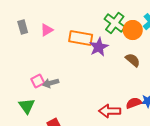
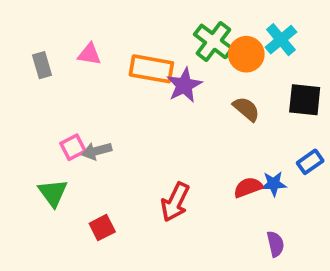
gray rectangle: (23, 27) -> (42, 65), moved
pink triangle: (47, 30) -> (89, 54), turned 40
red arrow: (110, 111) -> (175, 202), moved, turned -65

